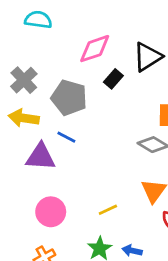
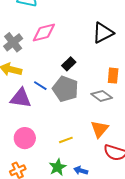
pink diamond: (95, 49) -> (44, 32), moved
black rectangle: (113, 79) -> (69, 64), moved
gray pentagon: (69, 98) -> (65, 89), moved

